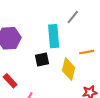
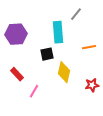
yellow diamond: (69, 69) -> (64, 72), moved

